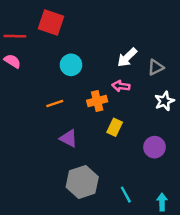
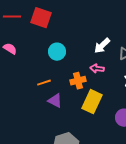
red line: (15, 36) -> (12, 17), moved
yellow rectangle: (115, 127) -> (92, 102), size x1.6
purple triangle: (68, 138) -> (55, 101), moved

